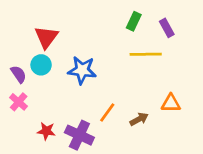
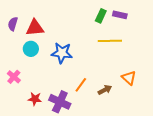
purple rectangle: (167, 28) -> (120, 15), moved, turned -48
red triangle: (46, 37) -> (35, 28), turned 48
purple semicircle: (19, 74) -> (13, 24), moved, turned -128
orange triangle: (171, 103) -> (129, 78), turned 42

